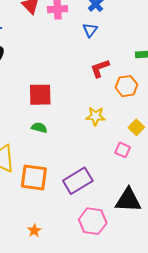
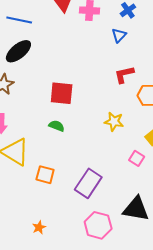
orange square: (34, 177) -> (45, 175), size x0.7
purple rectangle: (78, 181) -> (88, 183), turned -32

